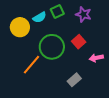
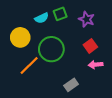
yellow circle: (20, 27) -> (20, 37), moved
red square: (79, 42) -> (90, 46), moved

